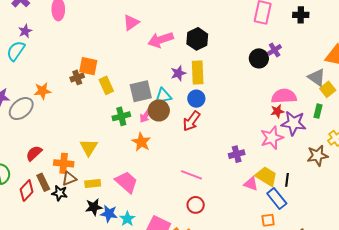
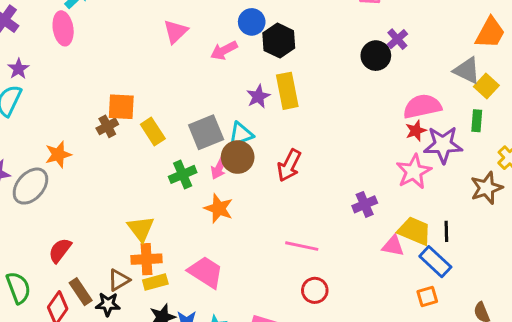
pink arrow: (161, 40) -> (224, 50), size x0.7
blue circle: (196, 99) -> (252, 22), moved
orange cross: (64, 163) -> (146, 259), moved

